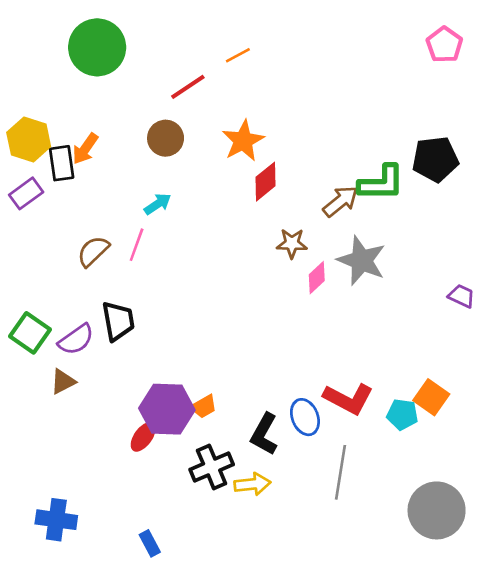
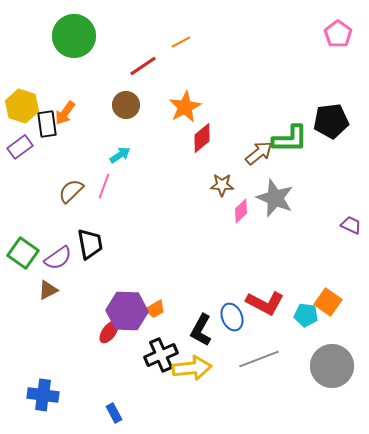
gray line: (341, 472) -> (259, 359), turned 60
yellow arrow: (252, 484) -> (192, 368), size x1.4
gray circle: (437, 510) -> (332, 366), moved

